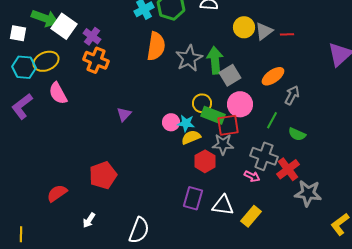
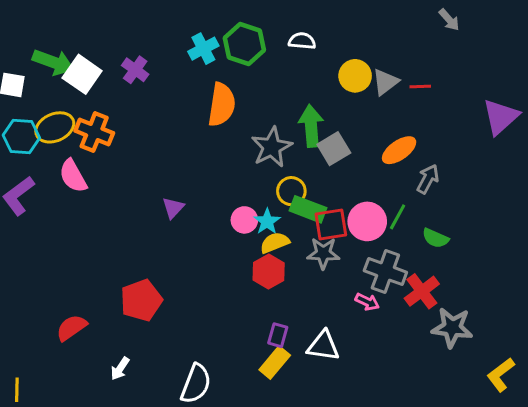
purple cross: (92, 36) -> (135, 70), moved
gray star: (189, 58) -> (272, 147), moved
orange cross: (96, 60) -> (94, 132), moved
pink circle: (240, 104) -> (367, 221), moved
cyan star: (186, 123) -> (267, 221), turned 30
red hexagon: (205, 161) -> (269, 271), moved
purple rectangle: (193, 198) -> (278, 335), size x0.7
yellow rectangle: (251, 216) -> (275, 362), moved

